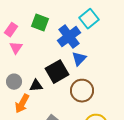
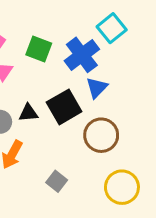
green square: (40, 23) -> (39, 49), moved
black triangle: (36, 86) -> (28, 113), moved

